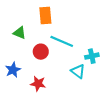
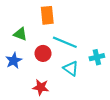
blue star: (13, 70) -> (14, 61), moved
cyan triangle: (78, 71) -> (71, 68), moved

